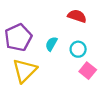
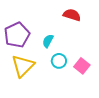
cyan circle: (78, 49) -> (59, 61), moved

